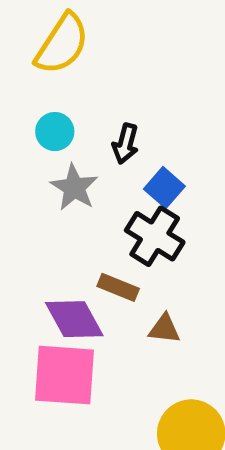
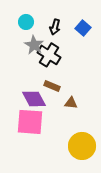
blue square: (164, 188) -> (83, 28), moved
black cross: (155, 236) -> (49, 55), moved

